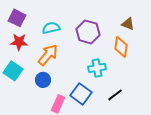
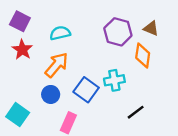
purple hexagon: (88, 32) -> (118, 32), moved
red star: (19, 42) -> (22, 50), turned 30
cyan square: (13, 71) -> (18, 115), moved
blue square: (81, 94) -> (86, 90), moved

